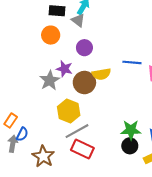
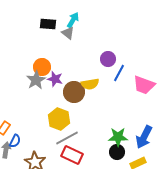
orange circle: (51, 35) -> (42, 67), moved
purple circle: (84, 48) -> (108, 59), moved
blue line: (132, 62) -> (119, 73), turned -66
gray star: (50, 80) -> (36, 80), moved

